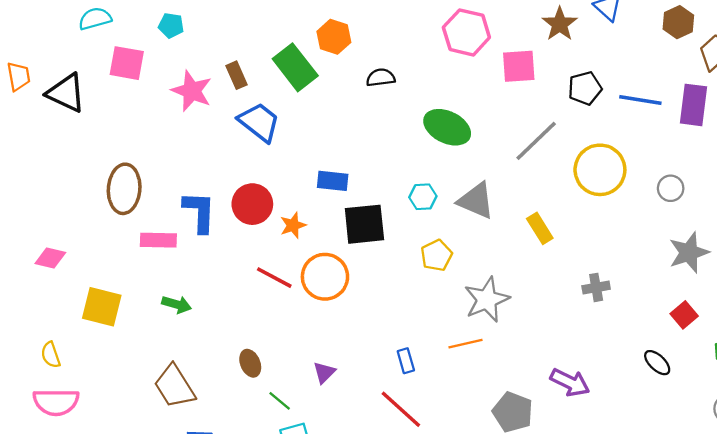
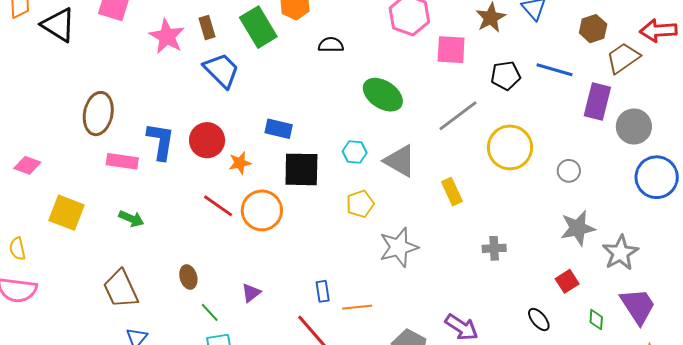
blue line: (640, 100) -> (554, 70), moved
orange line: (466, 344) -> (357, 307), moved

